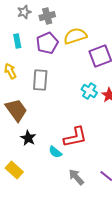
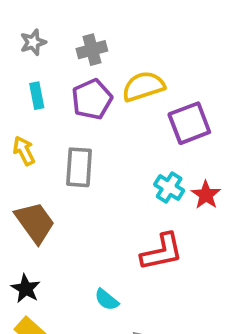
gray star: (24, 12) -> (33, 42), moved
red L-shape: (75, 137) -> (162, 252), moved
black star: (28, 138) -> (26, 289), moved

